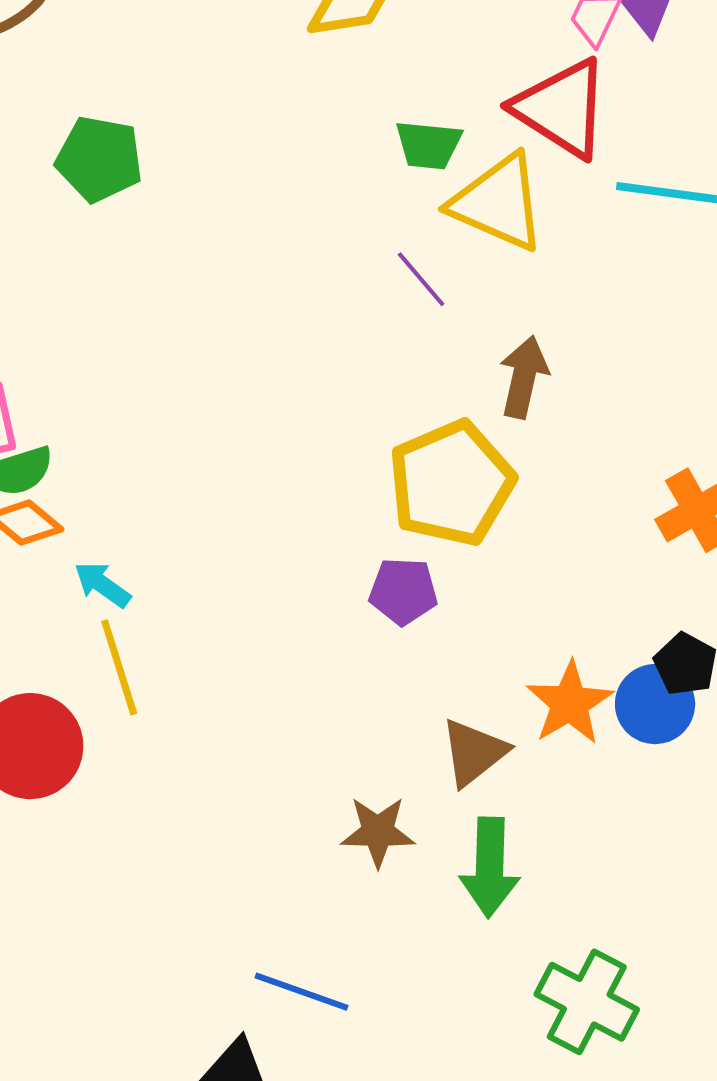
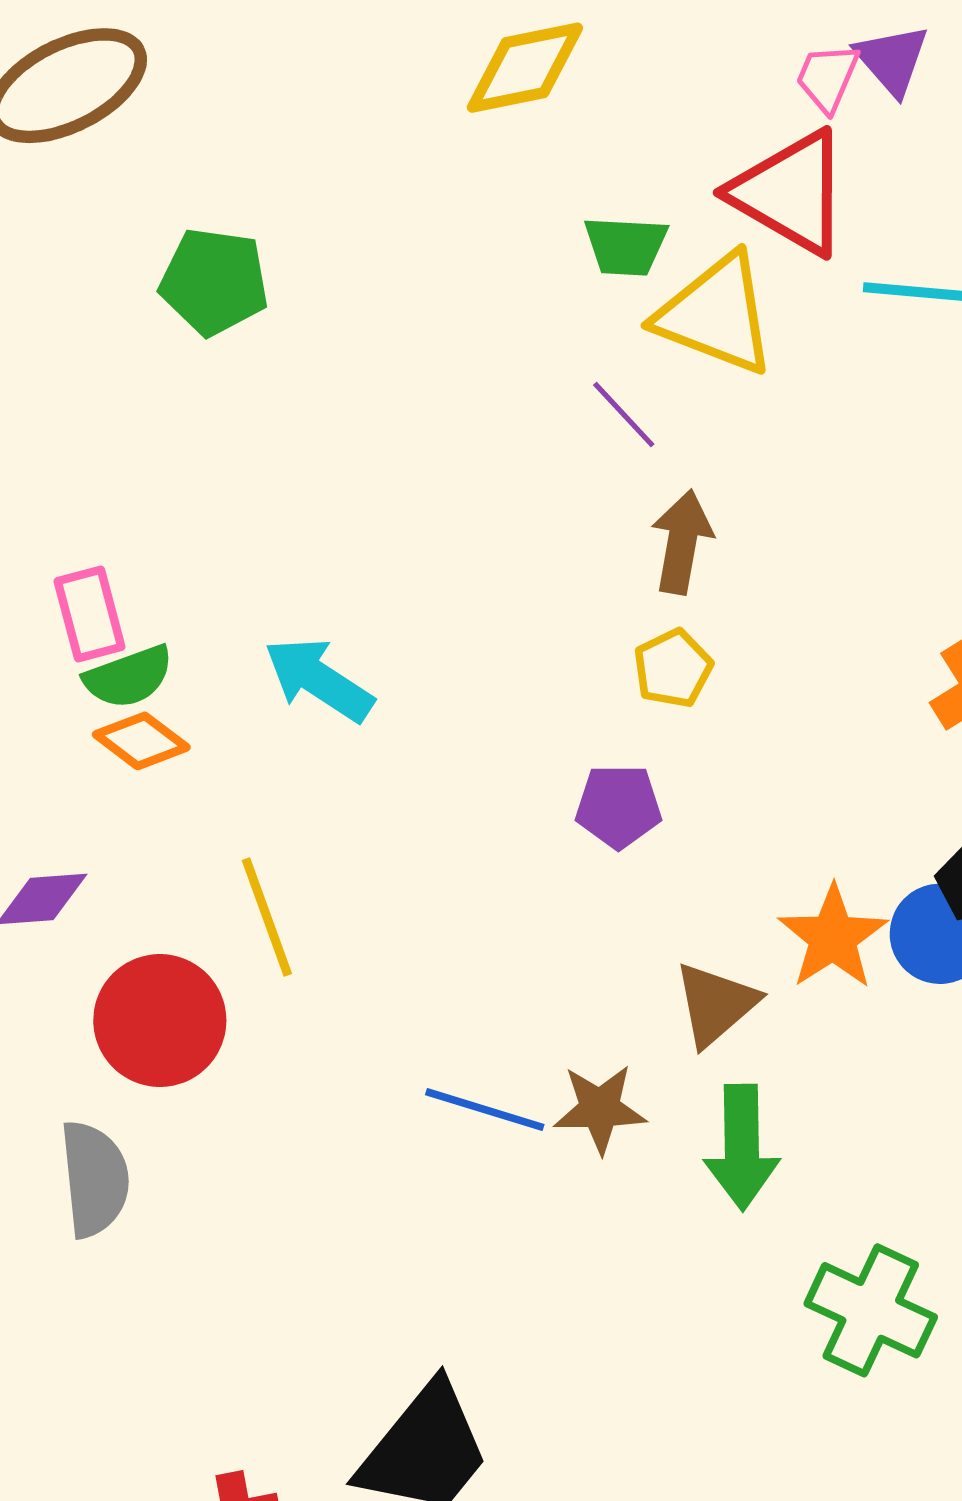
brown arrow: (524, 377) -> (682, 542), moved
yellow pentagon: (451, 483) -> (673, 668), size x0.5
cyan arrow: (102, 585) -> (319, 680), moved, size x1.5
blue line: (302, 992) -> (485, 1110), moved

